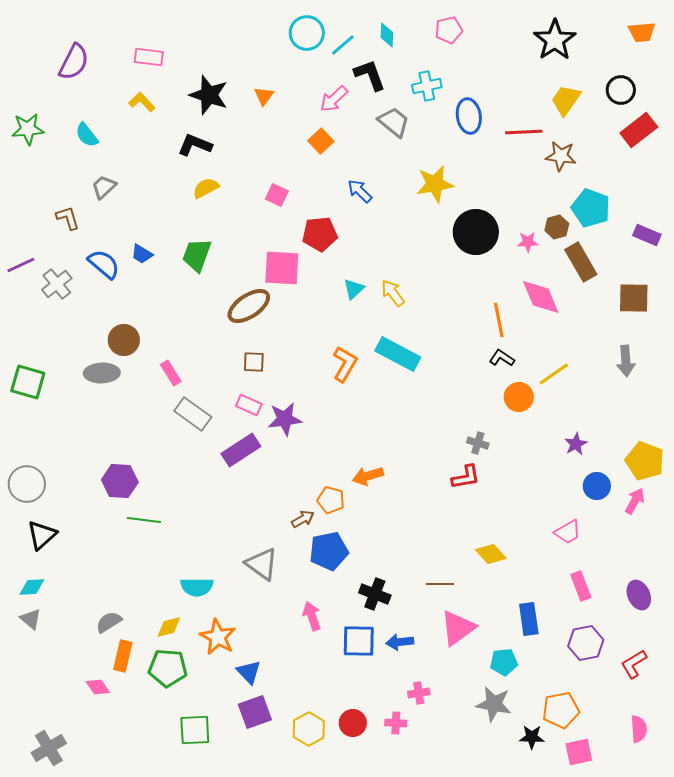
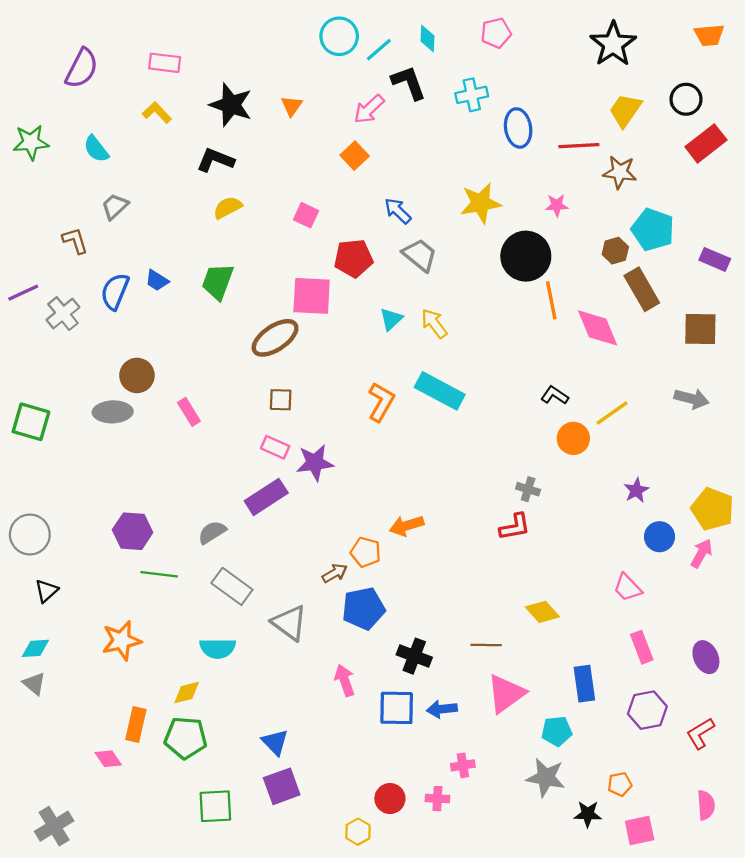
gray trapezoid: (394, 122) -> (420, 255), moved
pink star: (528, 242) -> (557, 205), moved
blue semicircle: (104, 264) -> (115, 291), turned -108
orange line: (499, 320) -> (551, 300), moved
gray arrow: (626, 361) -> (692, 399), turned -72
gray rectangle: (193, 414) -> (232, 586), moved
pink trapezoid: (568, 532) -> (627, 588), turned 76
black triangle: (42, 535) -> (46, 591), size x0.7
gray semicircle: (109, 622) -> (212, 532), moved
orange star: (218, 637) -> (122, 641), moved, turned 30
orange pentagon: (561, 710) -> (620, 784), size x0.6
yellow hexagon: (309, 729) -> (358, 832), moved, size x0.7

